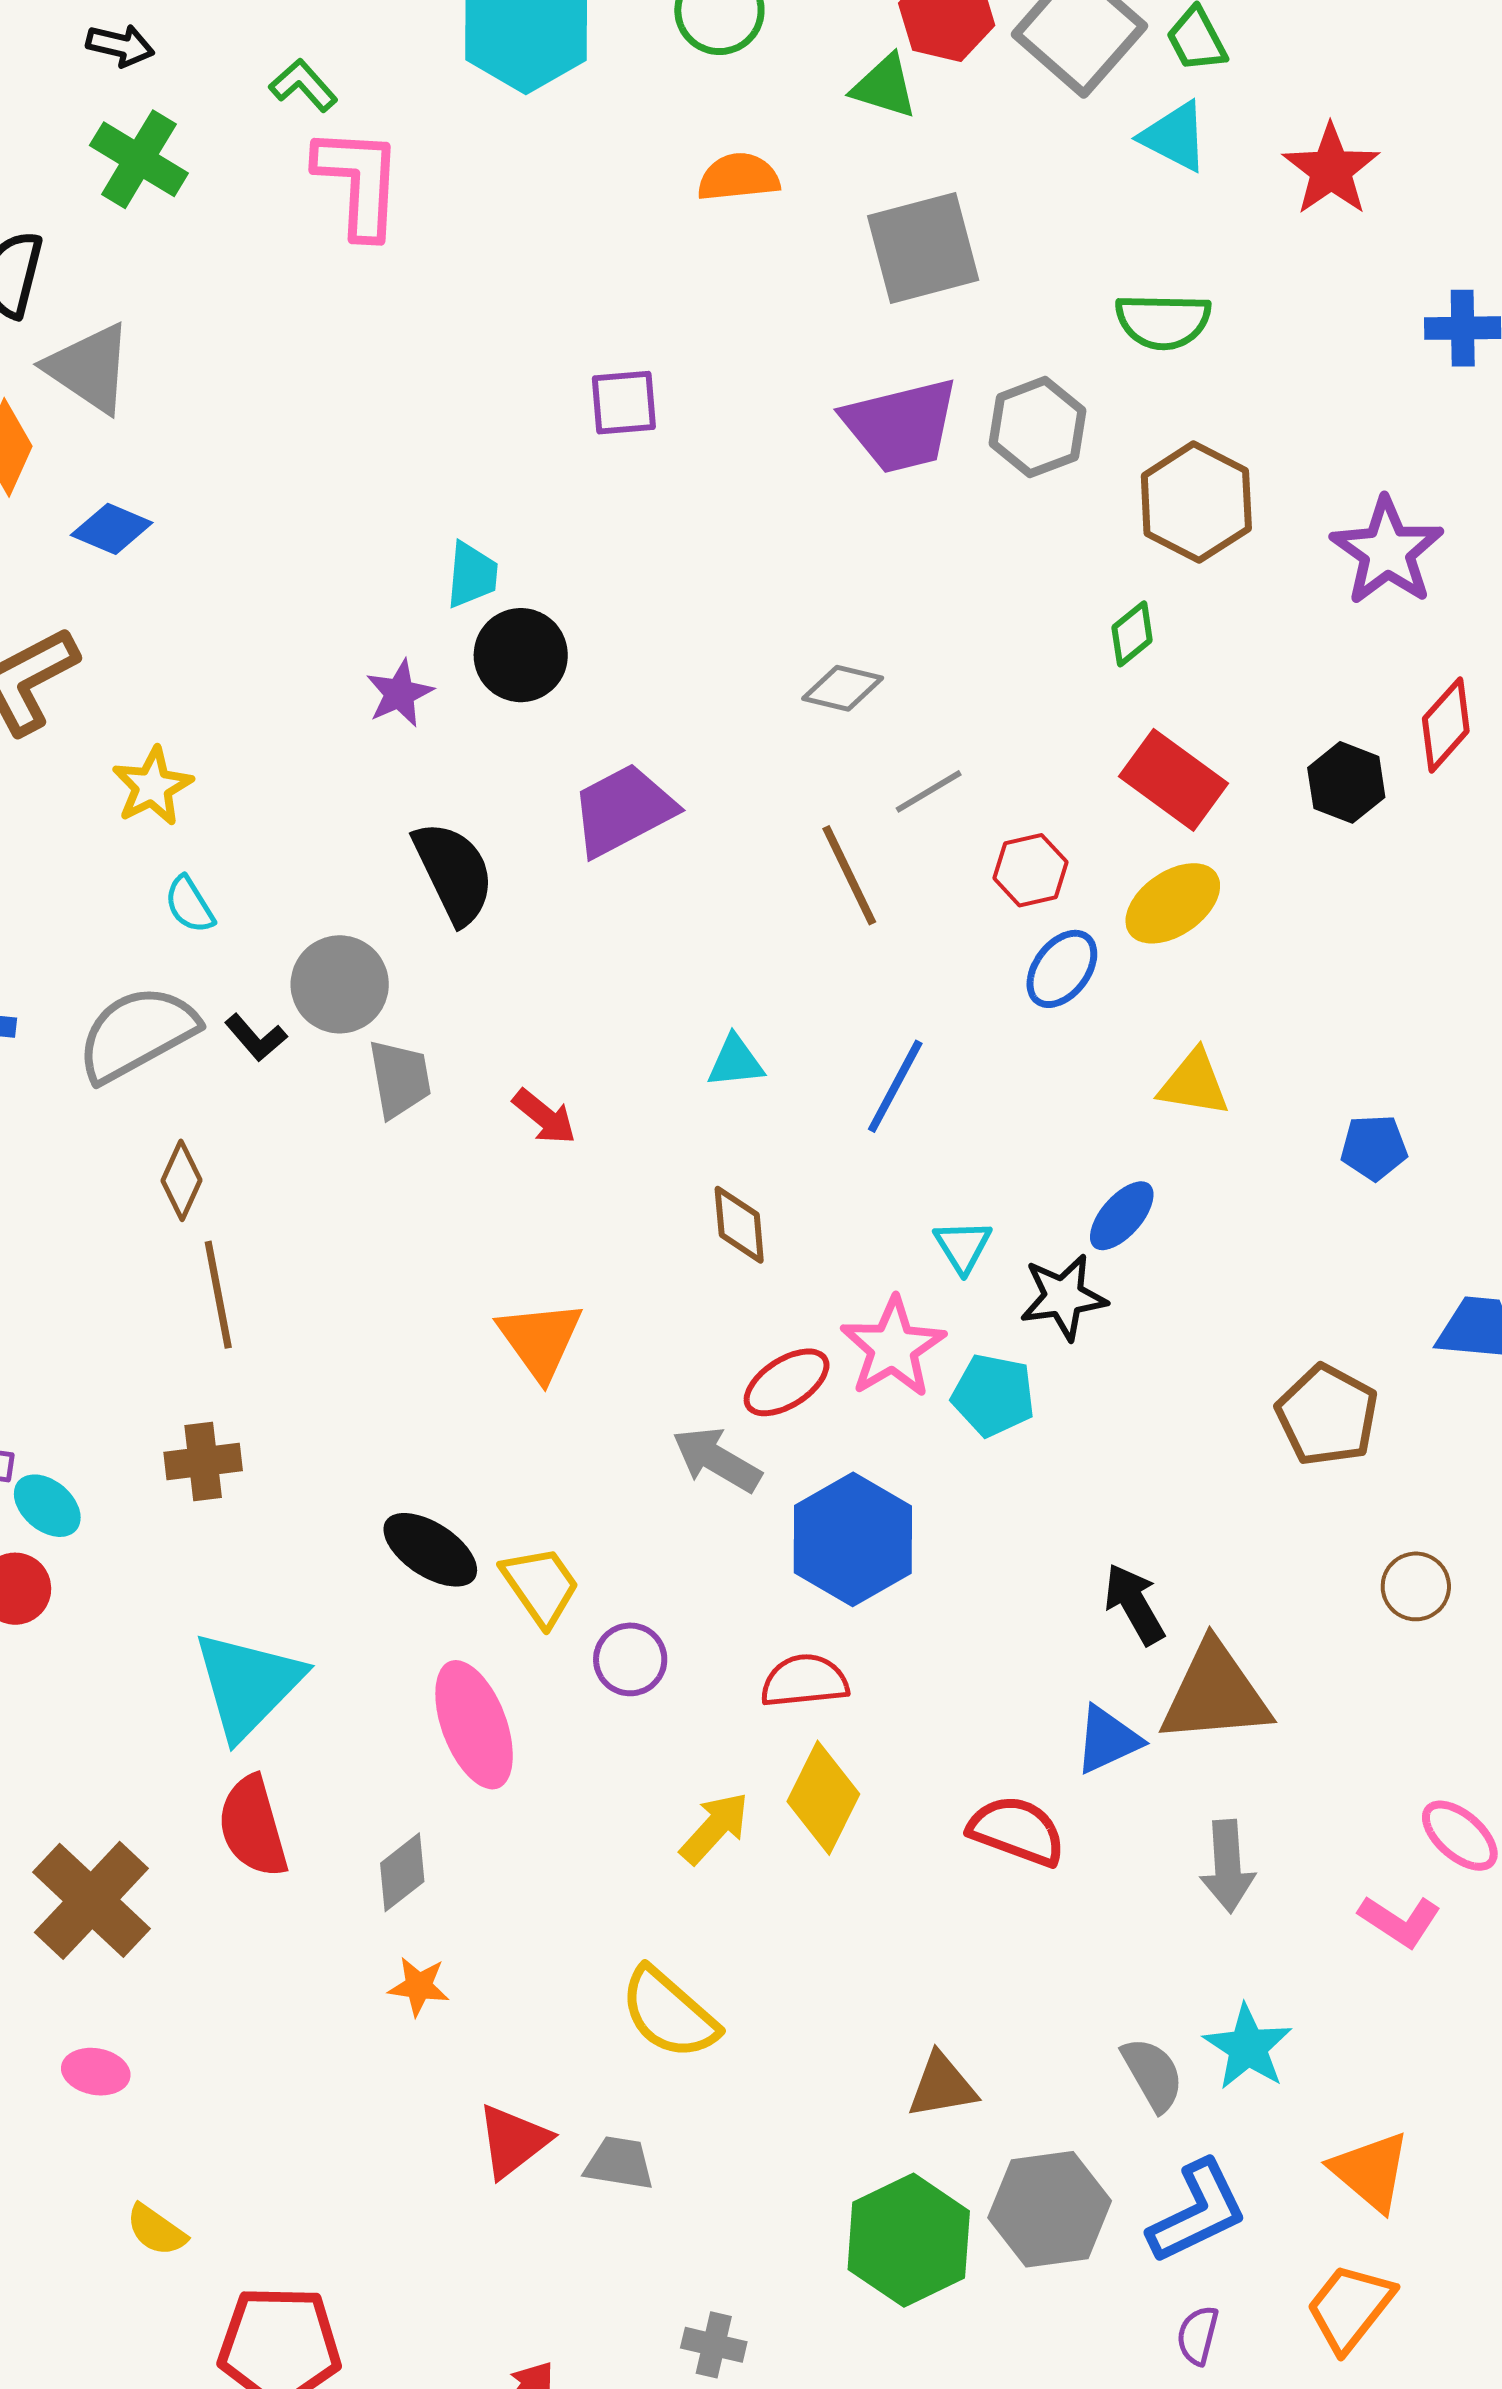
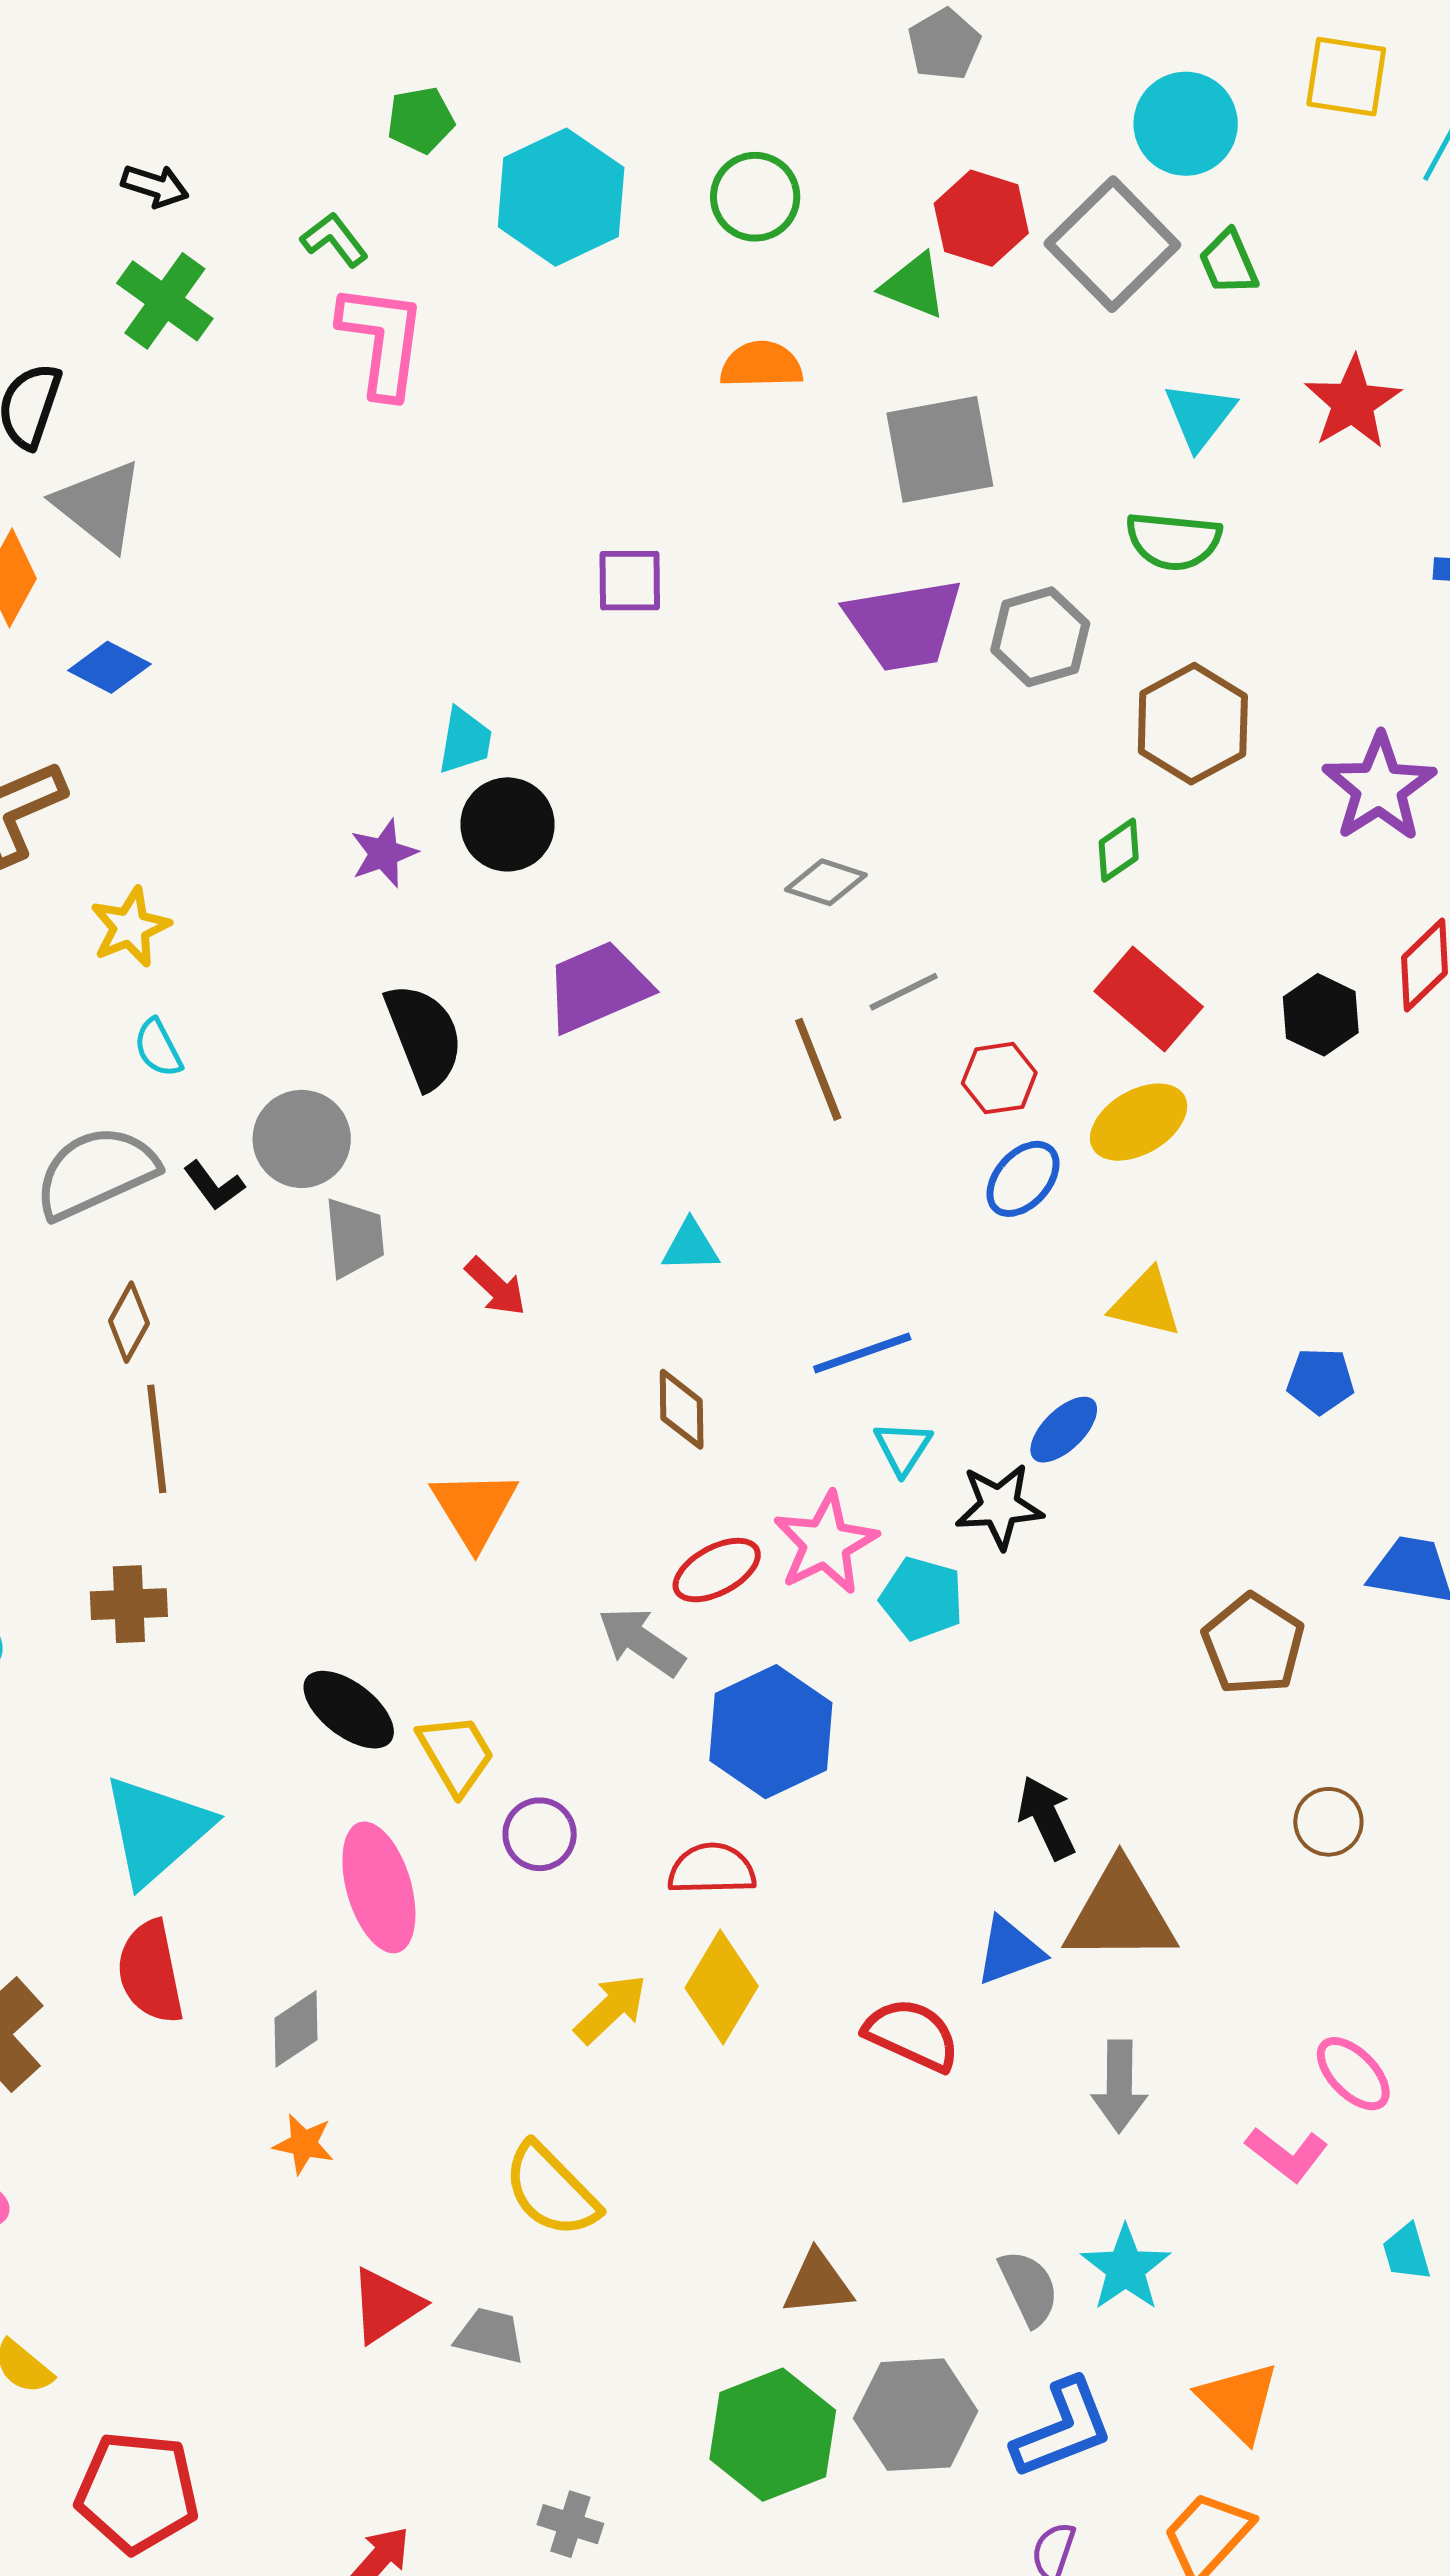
cyan triangle: (1175, 137) -> (1200, 416), moved, turned 36
blue line: (895, 1086) -> (862, 1353), moved, turned 38

